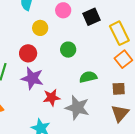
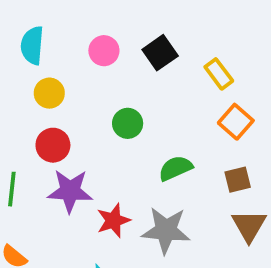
yellow circle: (40, 28) -> (49, 93), moved
yellow rectangle: (119, 33) -> (219, 74), size x0.7

